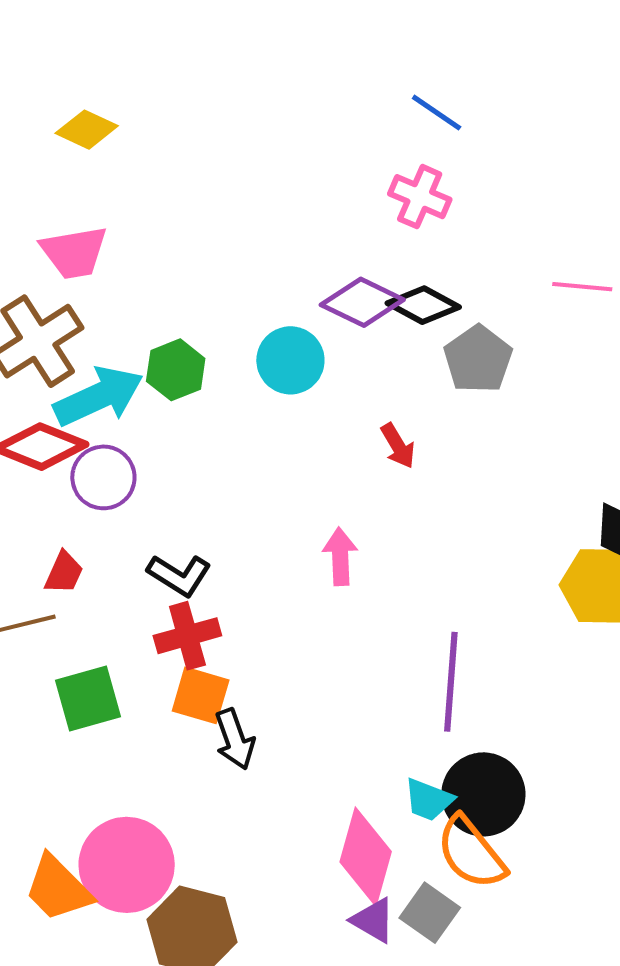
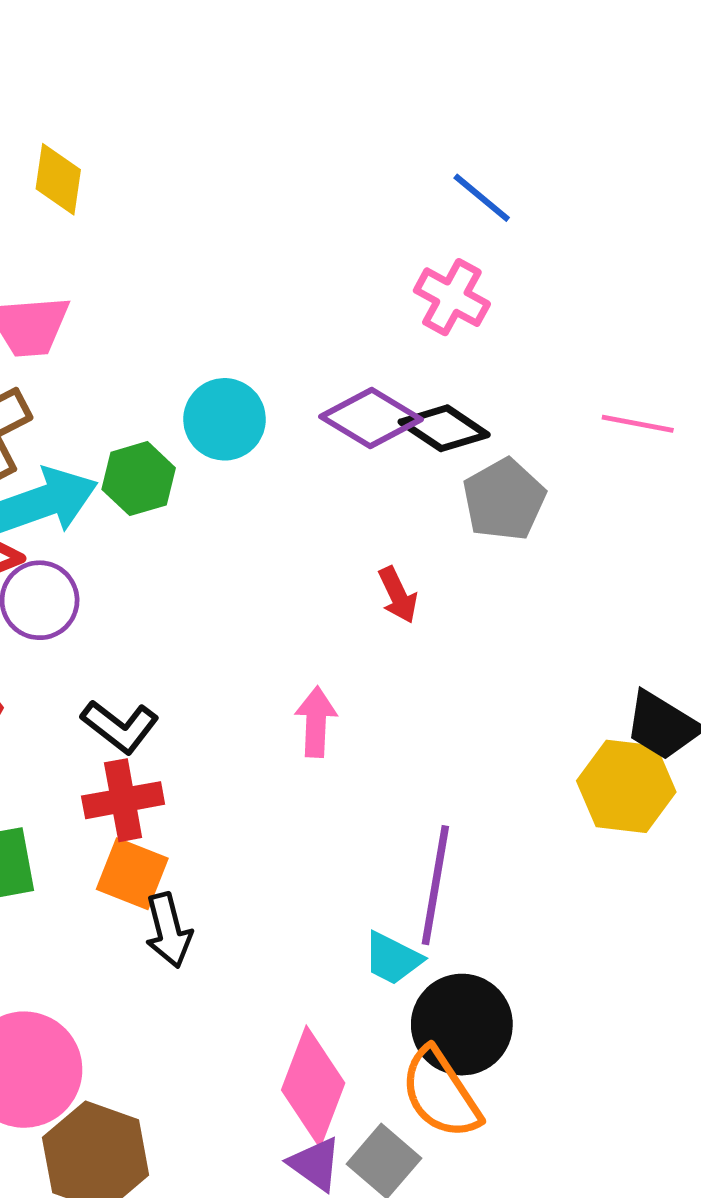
yellow diamond: (87, 130) -> (58, 179), turned 68
cyan circle: (290, 360) -> (225, 419), moved
cyan trapezoid: (429, 800) -> (392, 958), moved

